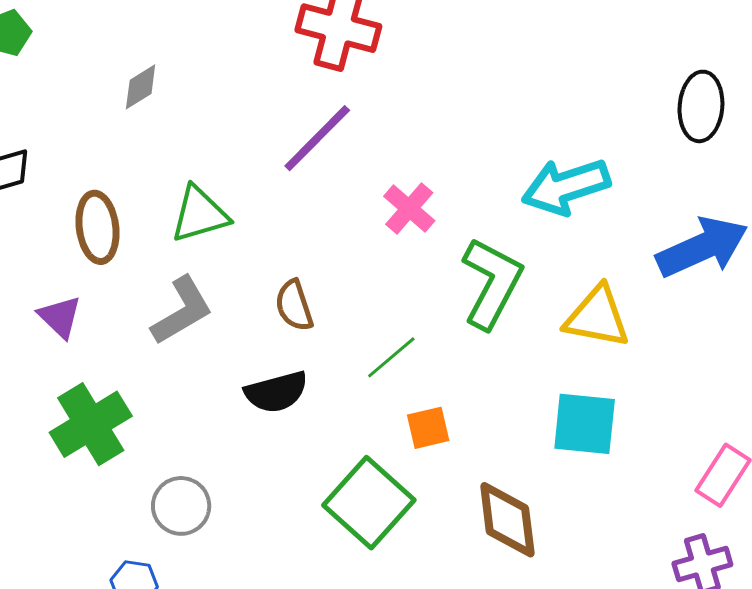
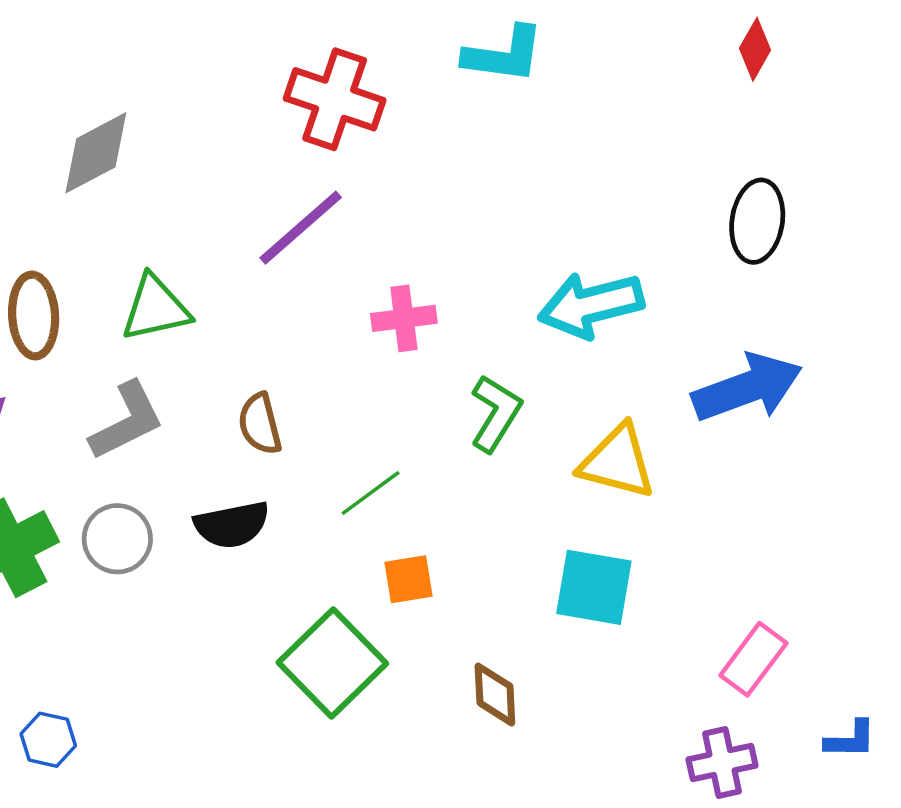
gray diamond: (141, 87) -> (96, 153), size x1.6
pink cross: (409, 209) -> (404, 318), turned 38
green L-shape: (492, 283) -> (496, 413), size x0.7
gray circle: (181, 506) -> (117, 539), moved
brown diamond: (507, 520) -> (495, 694), size x0.7

